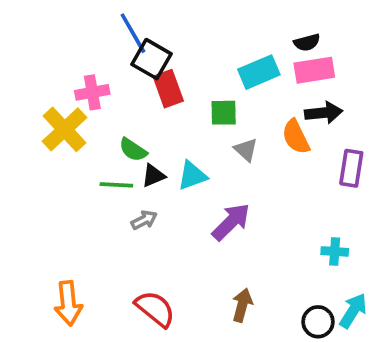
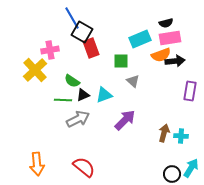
orange semicircle: (296, 137) -> (161, 55), moved, turned -84
gray arrow: (144, 220) -> (78, 119), size x1.6
brown arrow: (242, 305) -> (164, 133), moved

